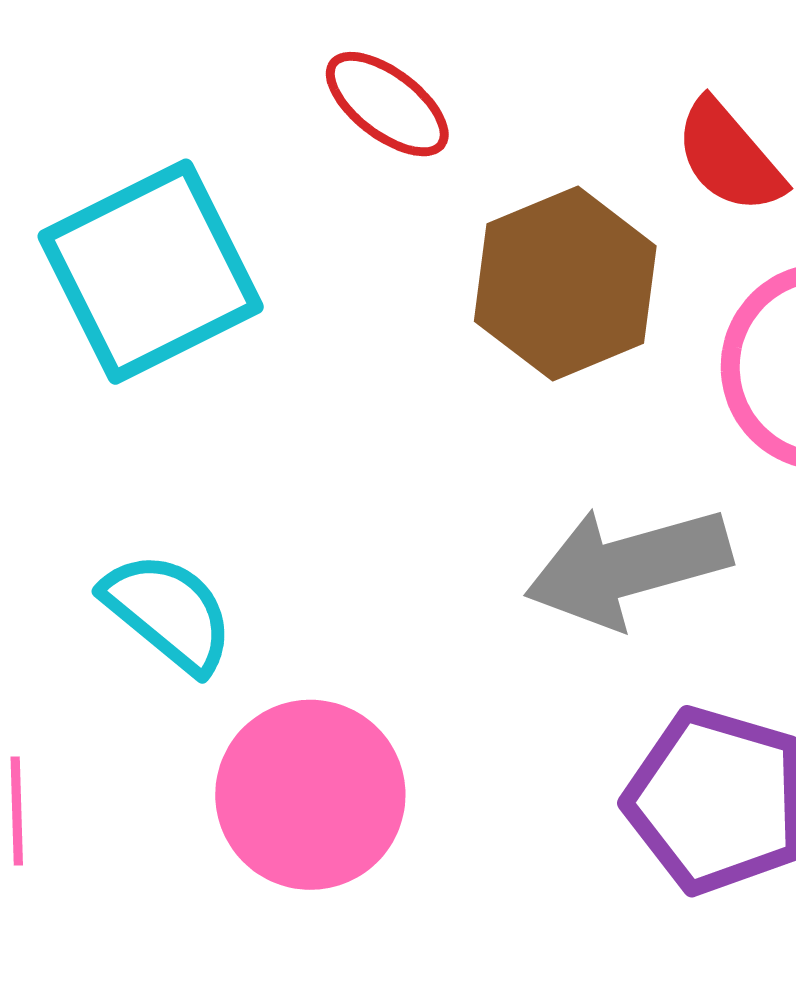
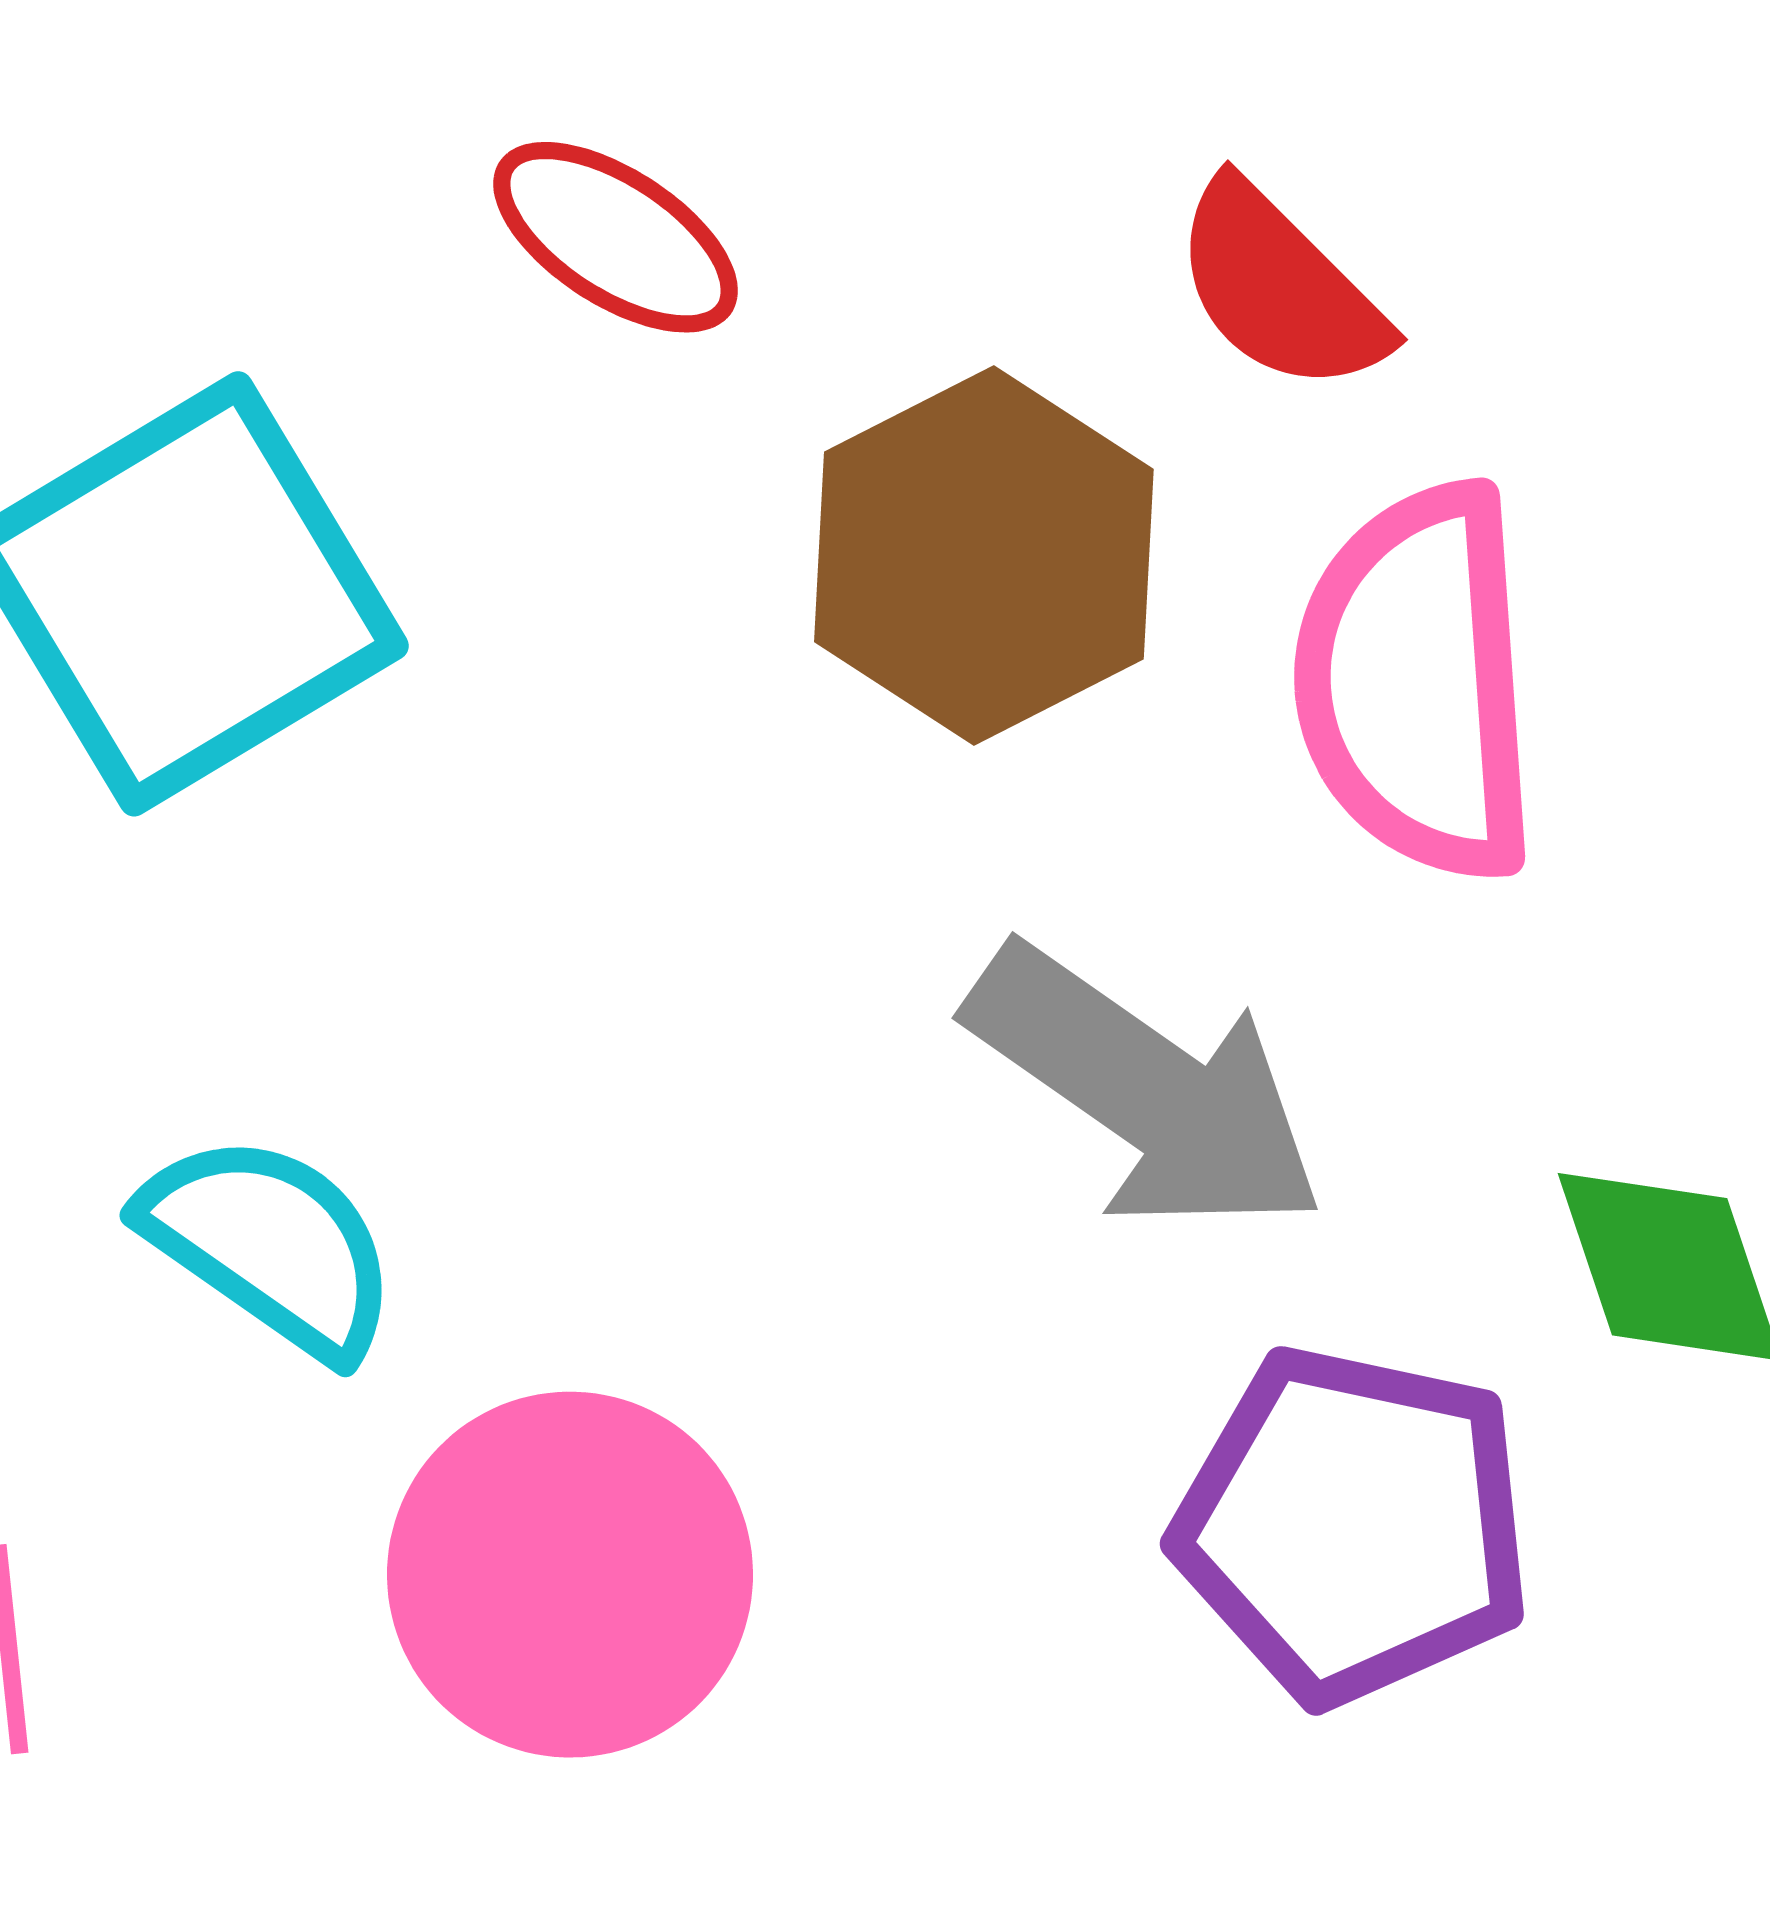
gray arrow: (628, 567) -> (1146, 1090), turned -125

